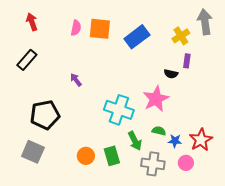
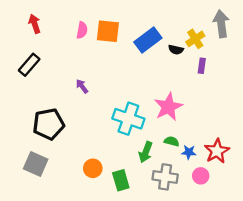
black semicircle: (171, 74) -> (176, 50), moved
green arrow: (135, 141) -> (146, 152), turned 48
green rectangle: (112, 156) -> (121, 180), moved

